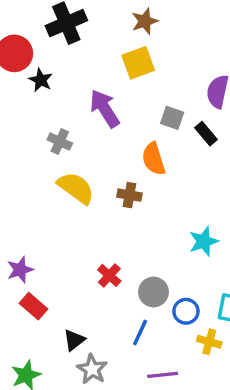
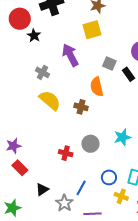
red cross: (109, 275) -> (66, 153), turned -32
gray circle: (153, 292) -> (90, 144), moved
gray star: (92, 369) -> (64, 203), moved

